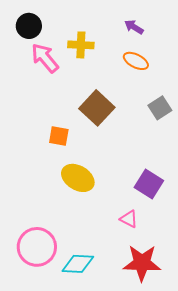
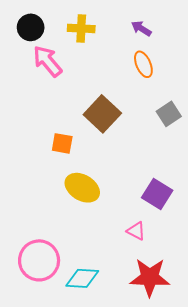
yellow cross: (81, 45) -> (81, 28), moved
orange ellipse: (136, 61) -> (143, 64), turned 40

